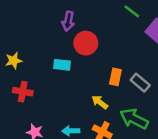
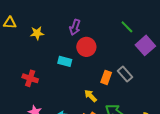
yellow star: (14, 61) -> (37, 33), moved
gray rectangle: (140, 83) -> (125, 74), moved

